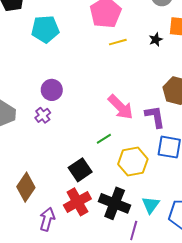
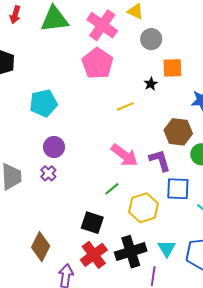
cyan pentagon: (45, 29) -> (43, 103), moved
yellow line: (118, 42) -> (125, 106), moved
black square: (80, 170) -> (92, 223), turned -30
black cross: (115, 203) -> (131, 252), turned -32

